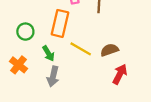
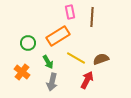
orange rectangle: (60, 23) -> (58, 36), turned 45
red arrow: (120, 74) -> (87, 80), moved

